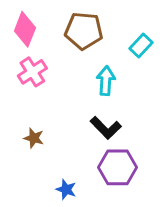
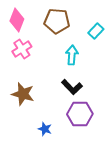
brown star: (34, 138) -> (23, 94), size x1.6

